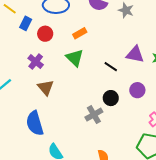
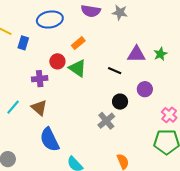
red circle: (45, 34) -> (57, 61), moved
purple cross: (36, 62) -> (40, 79), turned -35
brown triangle: (46, 87) -> (39, 108), moved

